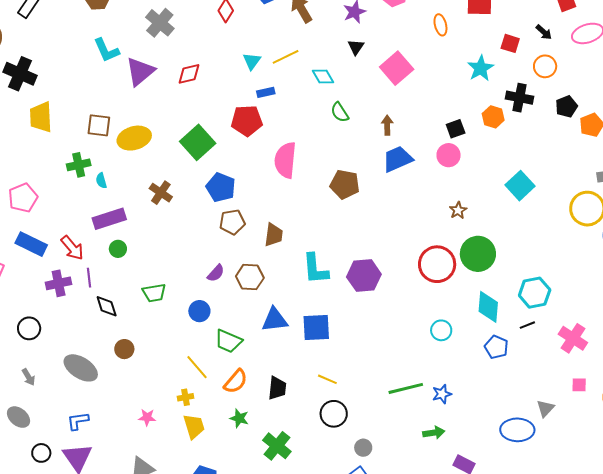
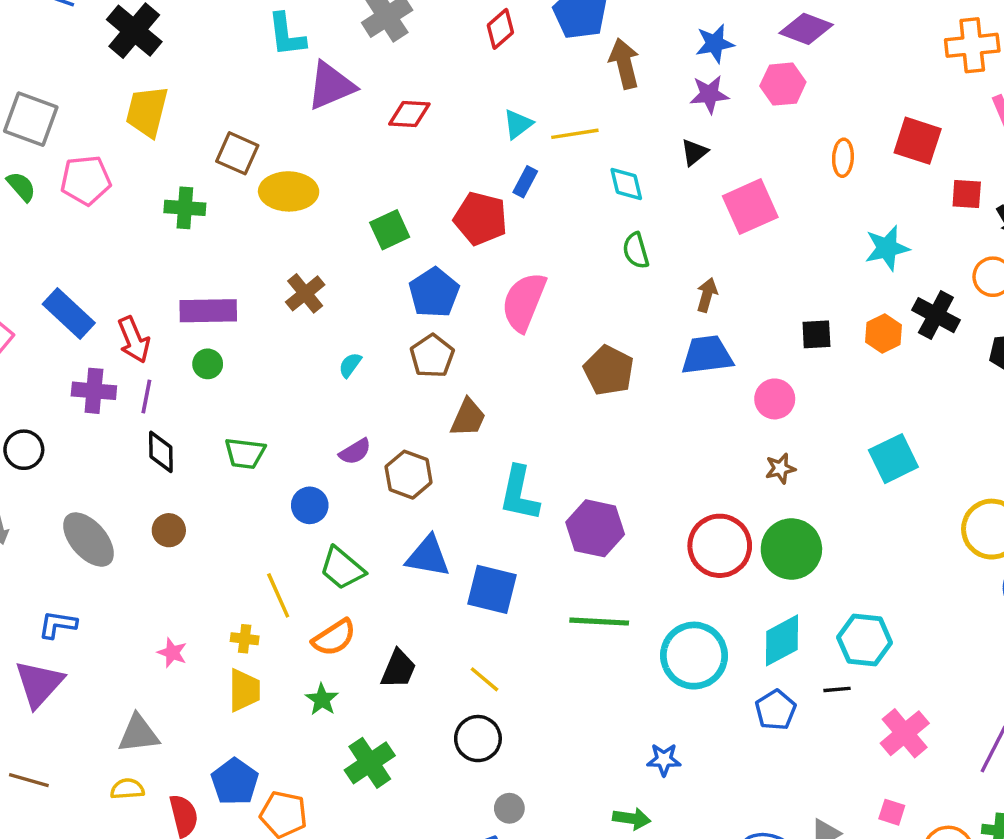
red square: (510, 43) -> (967, 194), moved, turned -30
blue rectangle: (266, 92) -> (525, 182), turned -66
green square: (198, 142) -> (390, 230), size x0.7
pink circle: (449, 155) -> (775, 399), moved
cyan semicircle: (101, 181) -> (350, 365), moved, turned 35
blue pentagon: (221, 187) -> (434, 293), moved
pink pentagon: (23, 198) -> (86, 180), moved
brown pentagon: (232, 222) -> (432, 356), moved, turned 30
cyan diamond: (488, 307) -> (782, 640), turned 40
cyan circle: (441, 330) -> (694, 656), size x1.8
green line: (406, 388) -> (599, 622), moved

